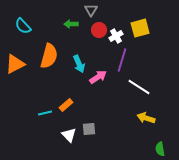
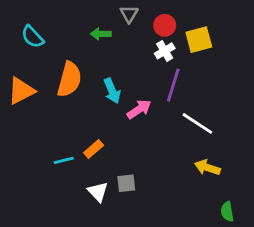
red circle: (99, 30) -> (165, 25), moved

